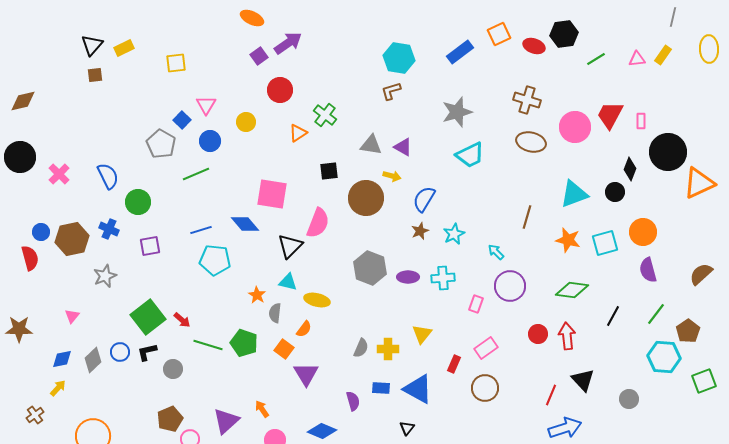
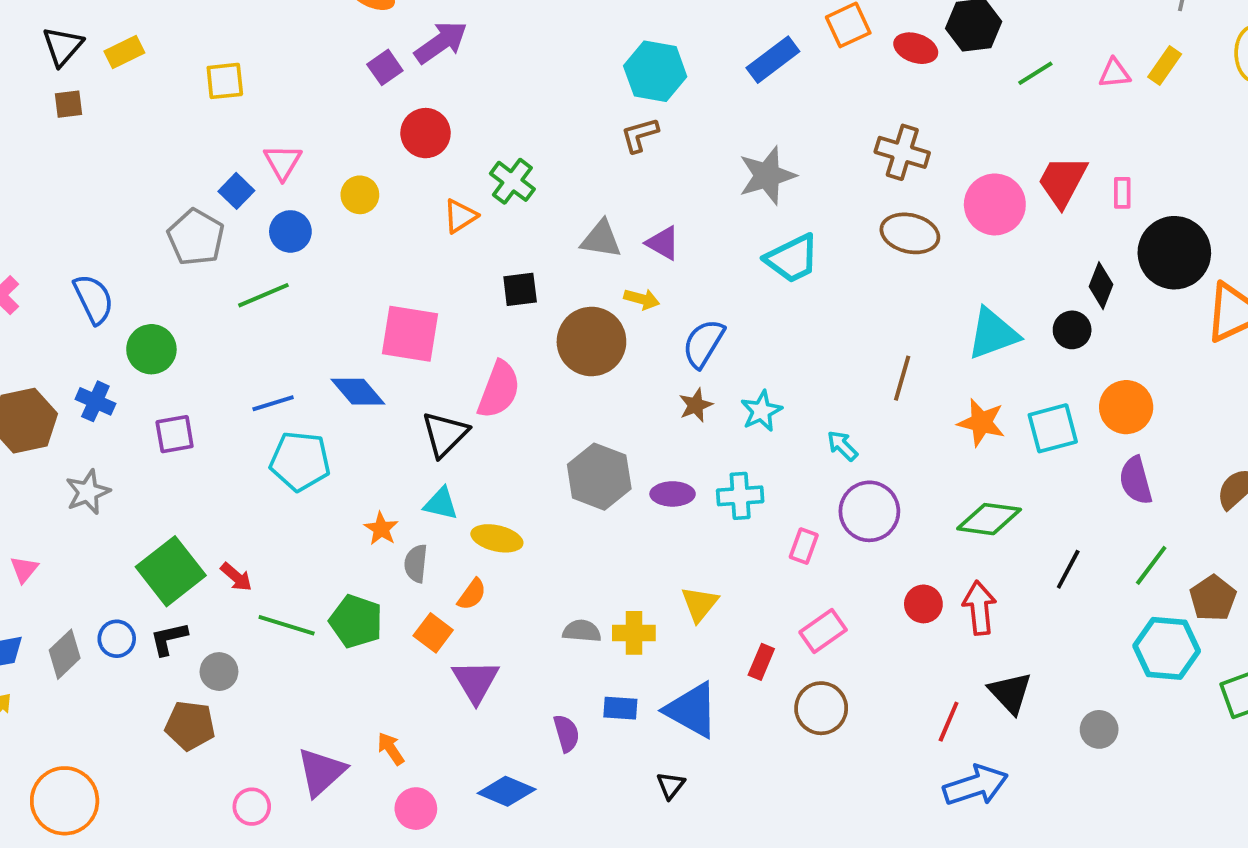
gray semicircle: (361, 348) -> (582, 631), turned -108
brown pentagon: (170, 419) -> (190, 726), moved, turned 30

